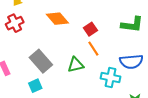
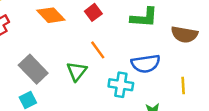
red square: (90, 29) -> (93, 12), moved
green triangle: (76, 65) -> (77, 71), turned -36

